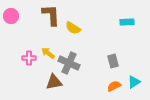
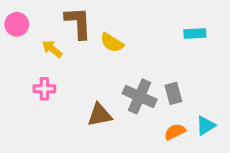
yellow arrow: (48, 53) -> (52, 49), moved
gray cross: (69, 63) -> (140, 96), moved
brown triangle: (54, 82) -> (100, 115), moved

